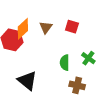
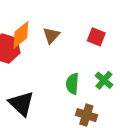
red square: (72, 27) -> (96, 37), moved

